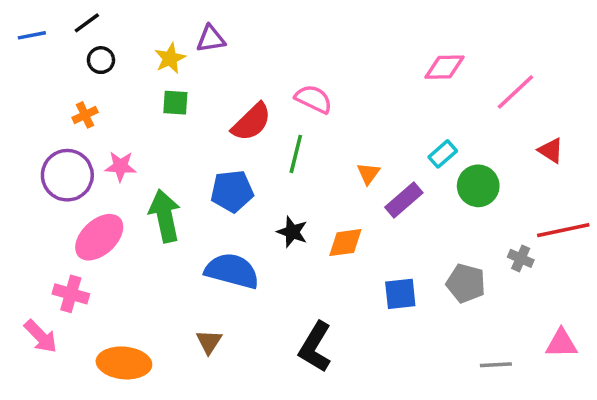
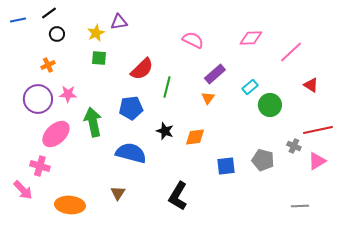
pink semicircle: (313, 99) -> (193, 40), moved
purple rectangle: (404, 200) -> (215, 74), moved
pink triangle: (561, 343) -> (317, 161), moved, turned -30
gray line: (496, 365) -> (300, 206), moved

